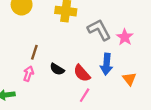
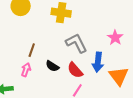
gray L-shape: (99, 30) -> (76, 43), moved
orange triangle: (129, 79) -> (119, 76), size x1.5

